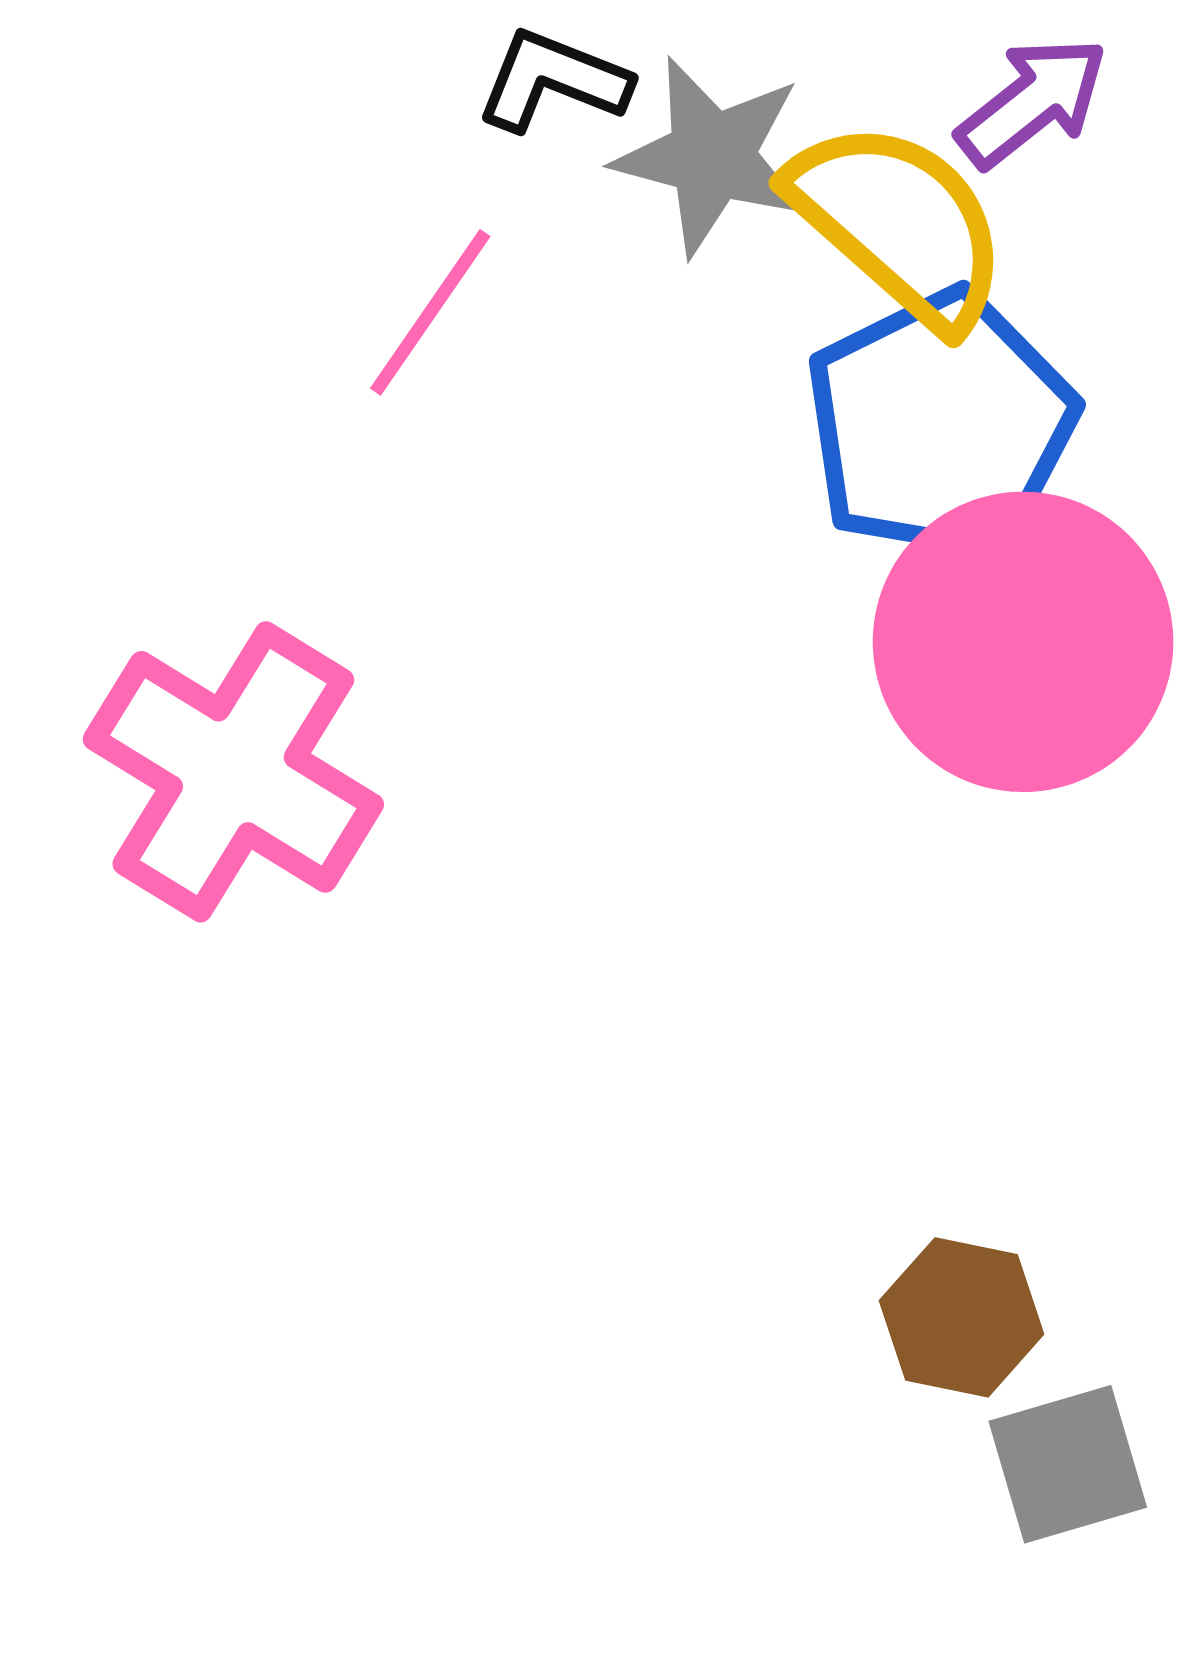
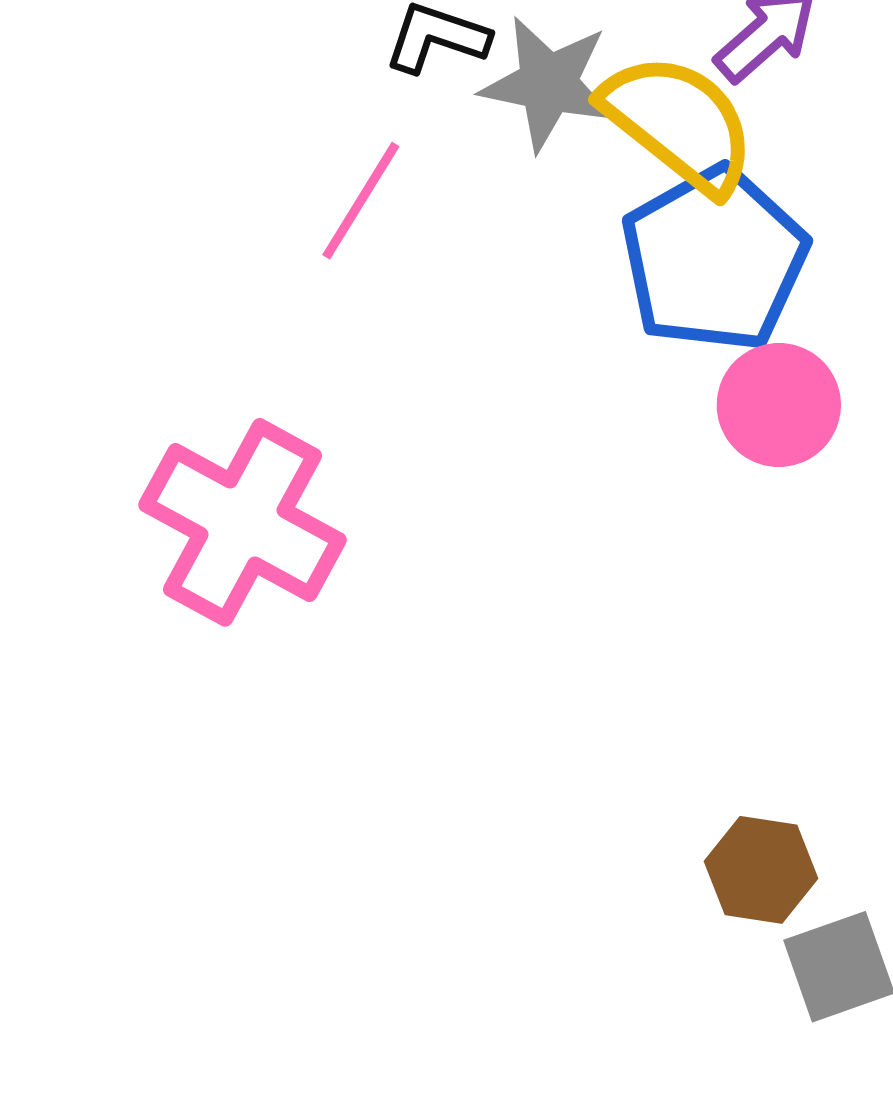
pink circle: (1023, 642) -> (779, 405), size x0.6

